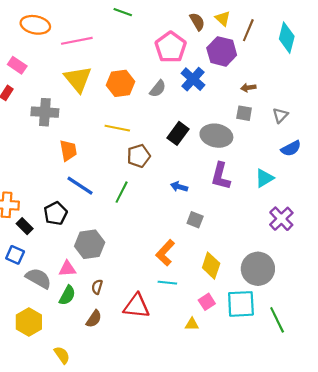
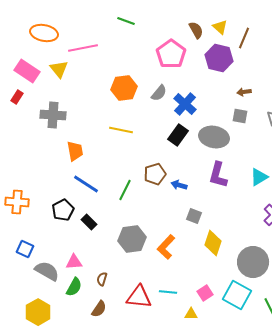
pink rectangle: (17, 65) -> (27, 71), size x1.4
yellow triangle: (78, 79) -> (59, 69), moved, size x0.7
blue cross: (193, 79) -> (185, 104), moved
brown pentagon: (139, 156) -> (155, 174), moved
black rectangle: (25, 226) -> (89, 222), moved
gray hexagon: (90, 244) -> (132, 239), moved
yellow diamond: (211, 266) -> (213, 243), moved
cyan line: (167, 283) -> (168, 292), moved
cyan square: (241, 304) -> (237, 295), turned 32

